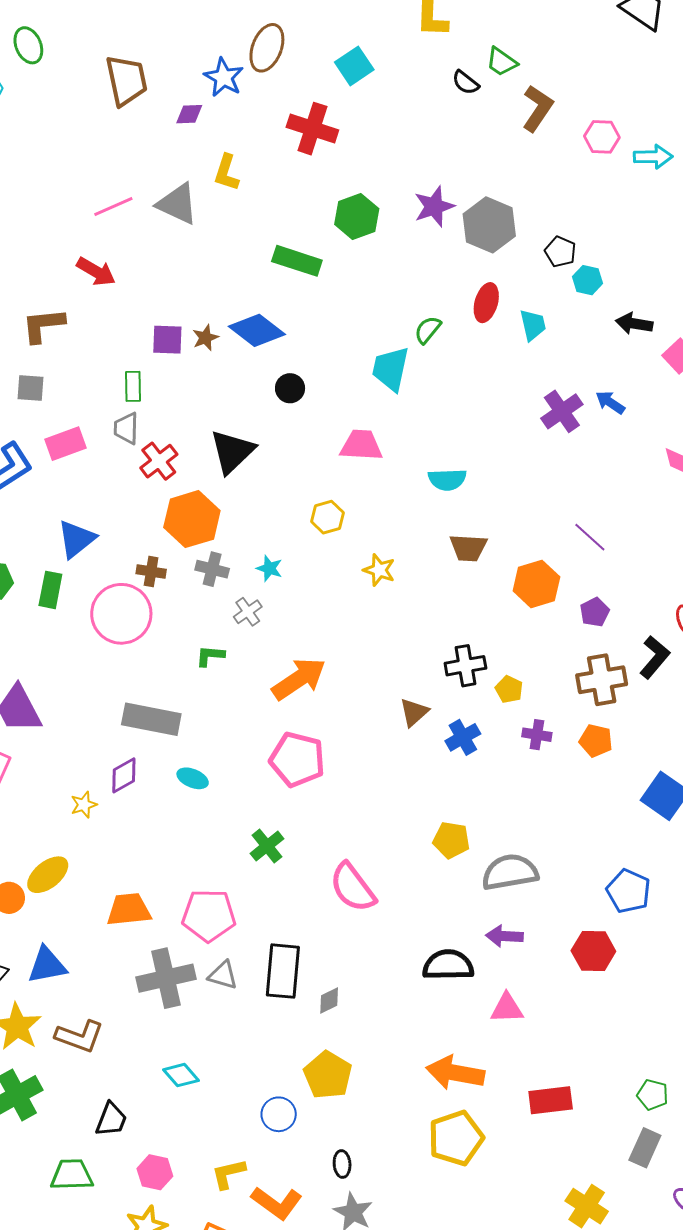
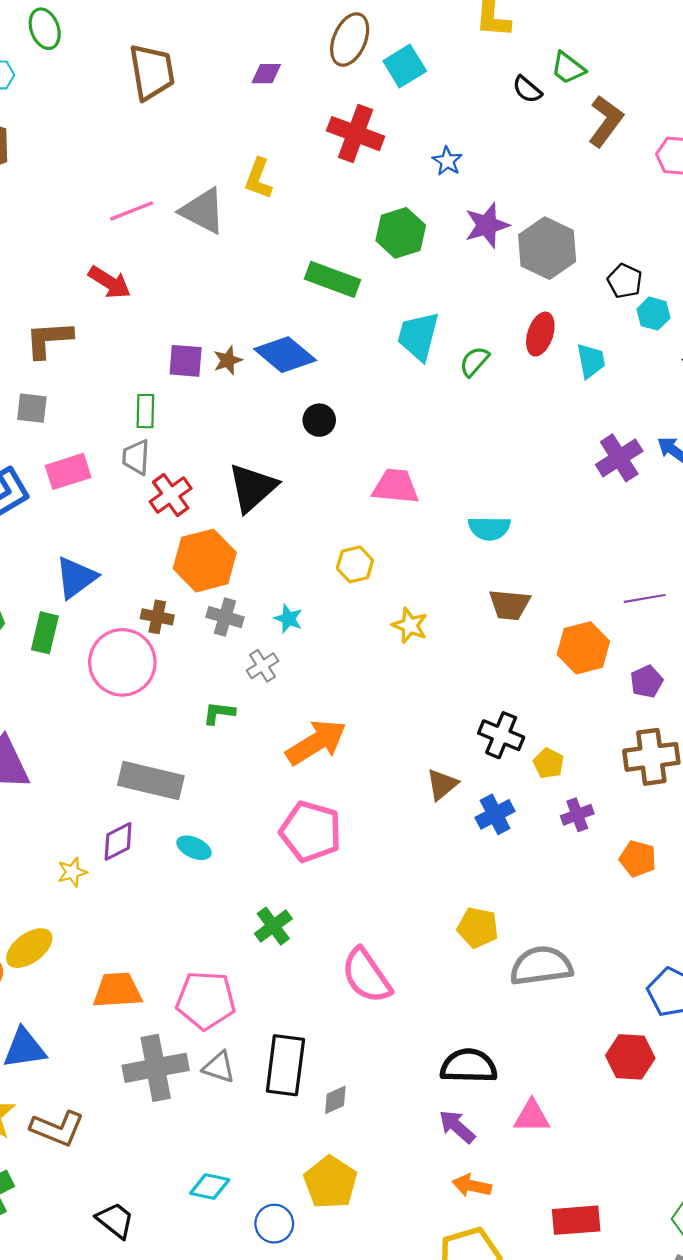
brown ellipse: (267, 48) -> (350, 40), moved
blue star: (224, 77) -> (447, 161), moved, size x0.7
purple diamond: (189, 114) -> (266, 74), moved
cyan trapezoid: (391, 369) -> (418, 336), moved
purple line: (590, 537) -> (645, 598), turned -54
black cross: (465, 666) -> (501, 735), turned 30
purple cross: (537, 735) -> (577, 815), turned -32
orange pentagon: (596, 741) -> (638, 859), moved
purple arrow: (504, 936) -> (457, 1127), moved, turned 36
orange arrow: (455, 1073) -> (472, 1186), size x0.6
cyan diamond: (181, 1075) -> (210, 1187), moved, turned -39
black trapezoid: (111, 1119) -> (115, 1220), moved, turned -75

